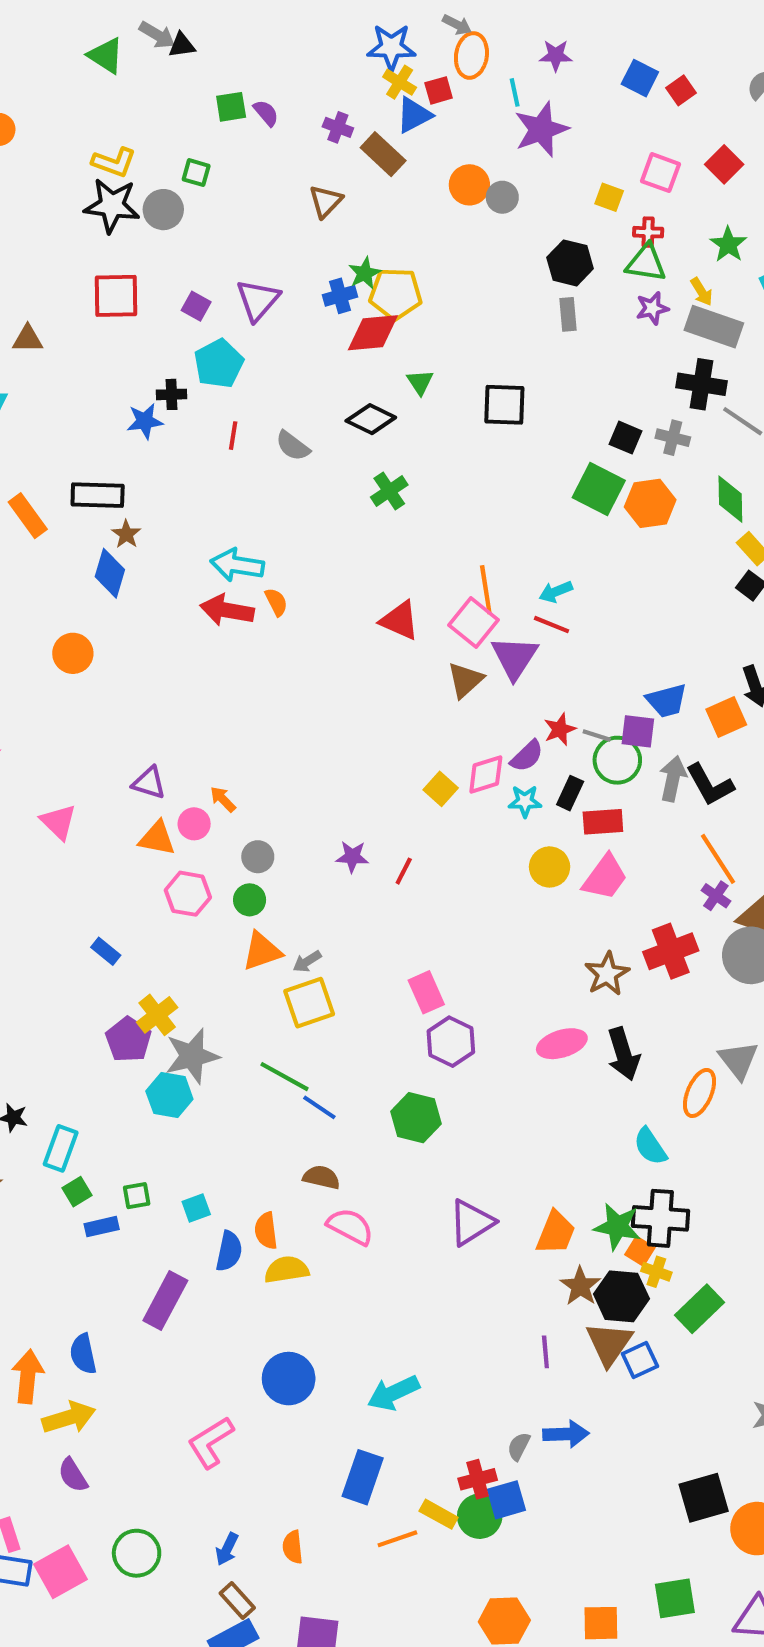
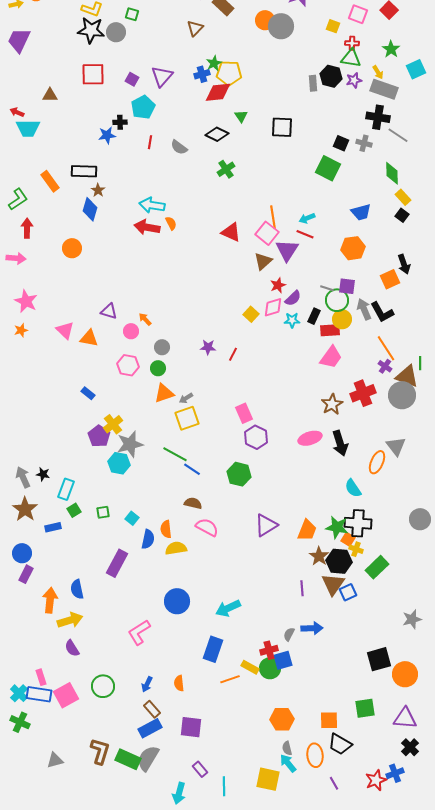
gray circle: (502, 197) -> (281, 26), size x1.6
black hexagon: (570, 263) -> (331, 76), moved
orange hexagon: (650, 503) -> (353, 248), moved
blue trapezoid: (667, 701) -> (361, 212), moved
red star: (560, 729) -> (278, 285), moved
gray arrow: (673, 779) -> (364, 309), turned -35
orange triangle: (157, 838) -> (89, 338), moved
yellow circle: (550, 867) -> (342, 319), moved
cyan square: (196, 1208) -> (132, 518), turned -32
blue rectangle: (102, 1227) -> (53, 527), moved

